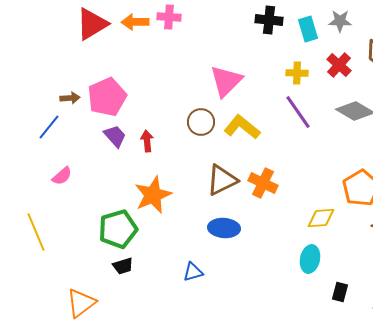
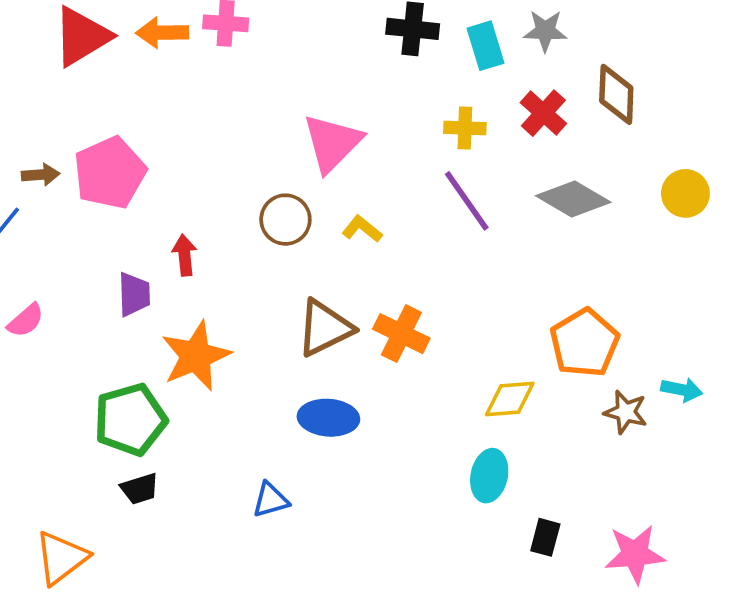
yellow L-shape: (242, 127) -> (362, 229), size x0.6
purple trapezoid: (115, 136) -> (134, 294), moved, turned 40

